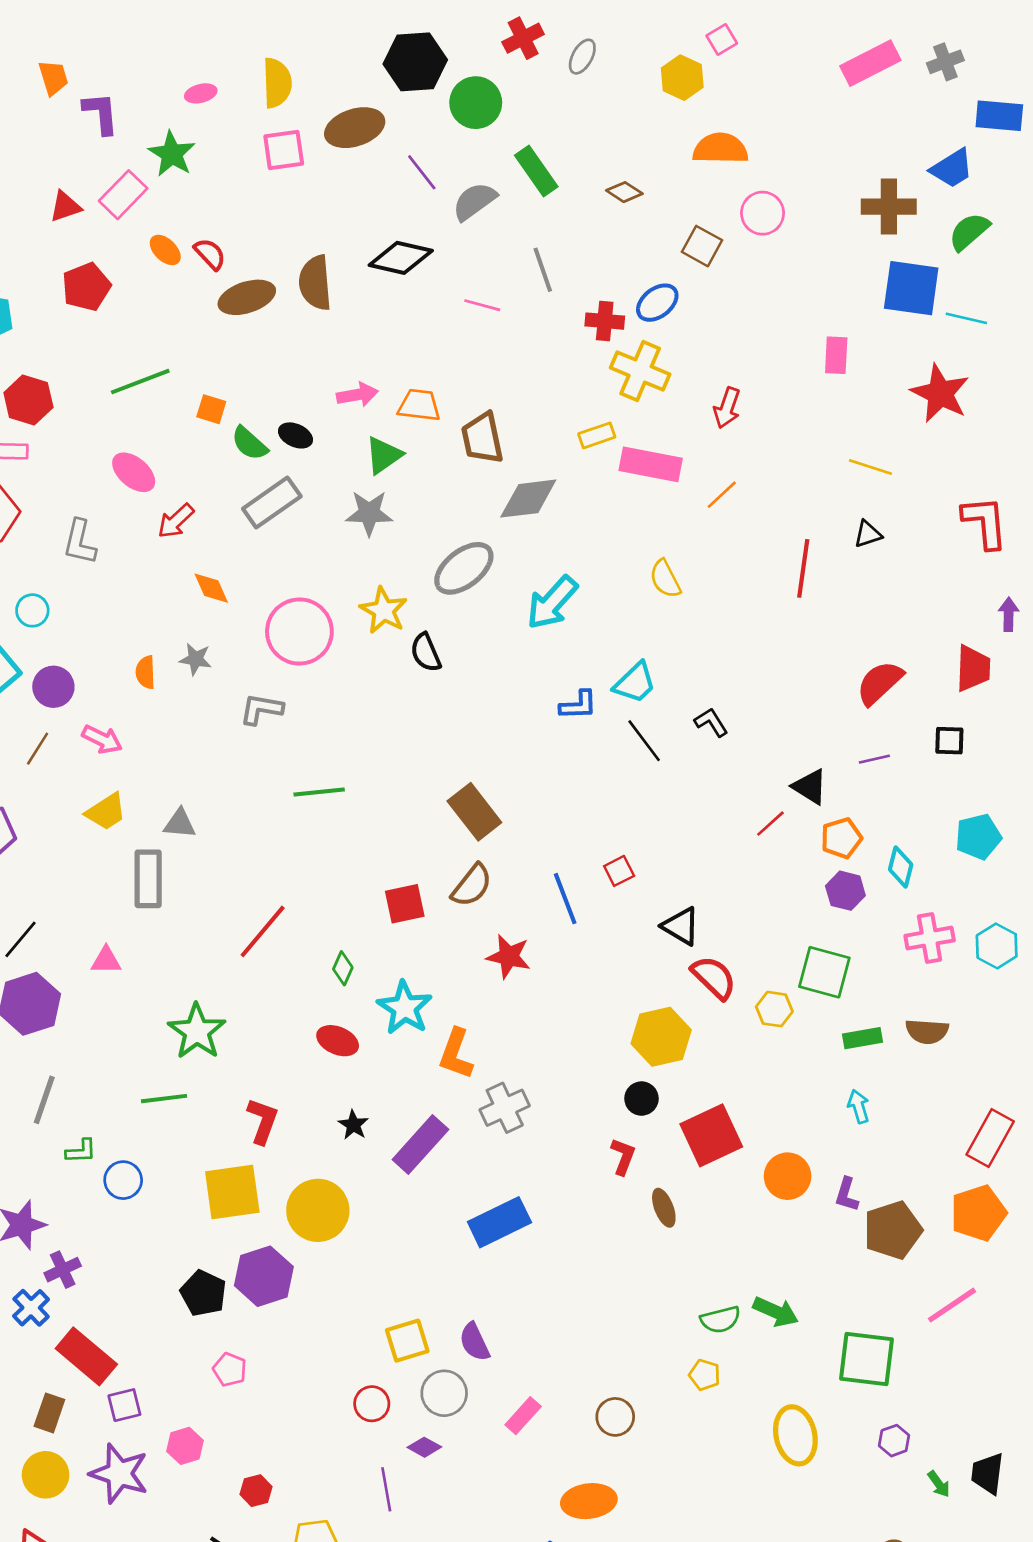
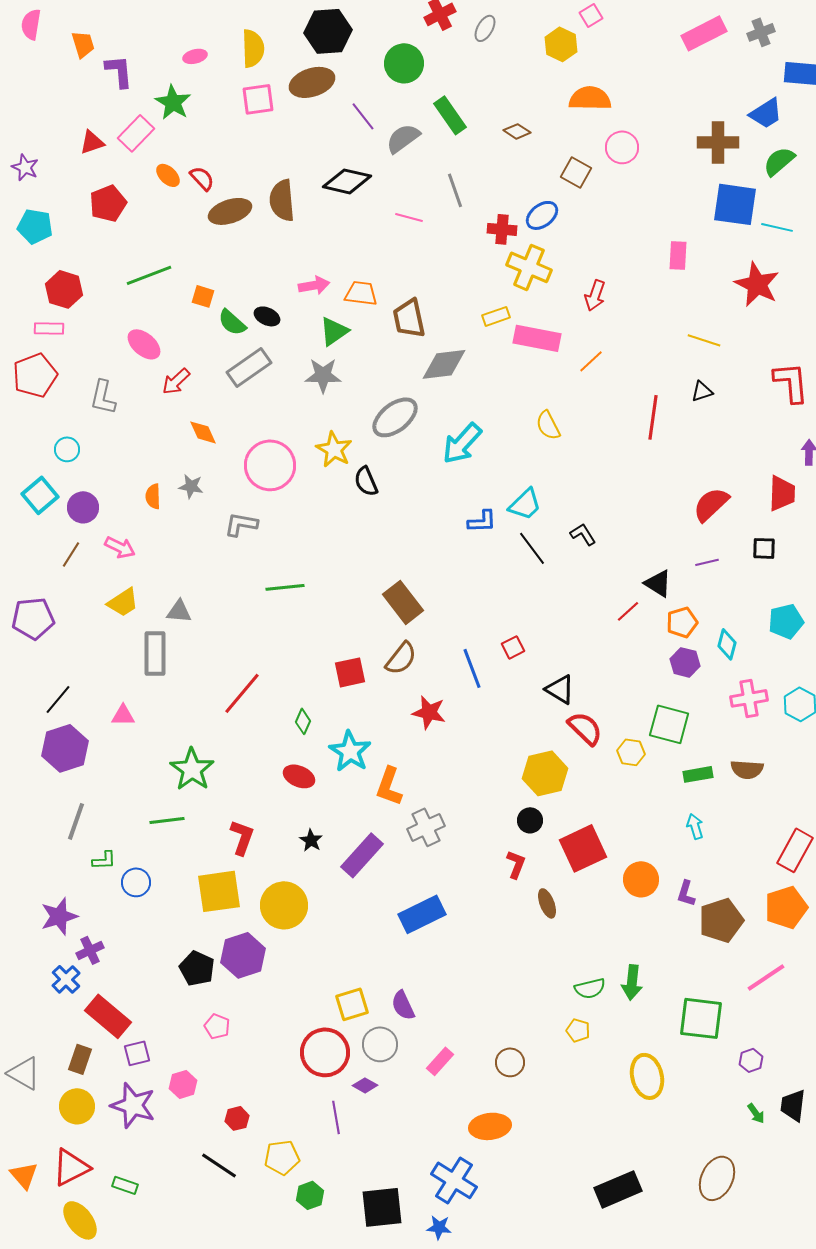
black hexagon: (415, 62) -> (328, 31), moved
green arrow: (776, 1312) -> (632, 982), turned 72
red circle: (372, 1404) -> (325, 1052), size x1.8
purple hexagon: (894, 1441) -> (751, 1060), moved

